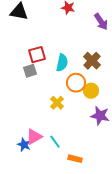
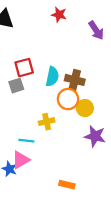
brown cross: (92, 61) -> (75, 80), moved, turned -30
yellow cross: (57, 103) -> (47, 122), turned 32
cyan line: (55, 142) -> (26, 141), moved, turned -48

